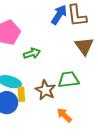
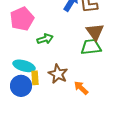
green trapezoid: (68, 80) -> (91, 47), moved
orange arrow: (64, 115) -> (81, 88), moved

